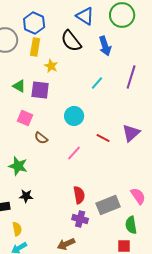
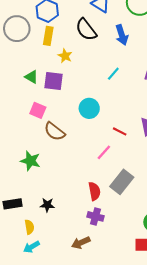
brown semicircle: (41, 138) -> (55, 131), size x1.5
pink line: (74, 153) -> (104, 152), moved
black star: (26, 196) -> (47, 205), moved
gray rectangle: (108, 205) -> (122, 182), moved, turned -30

